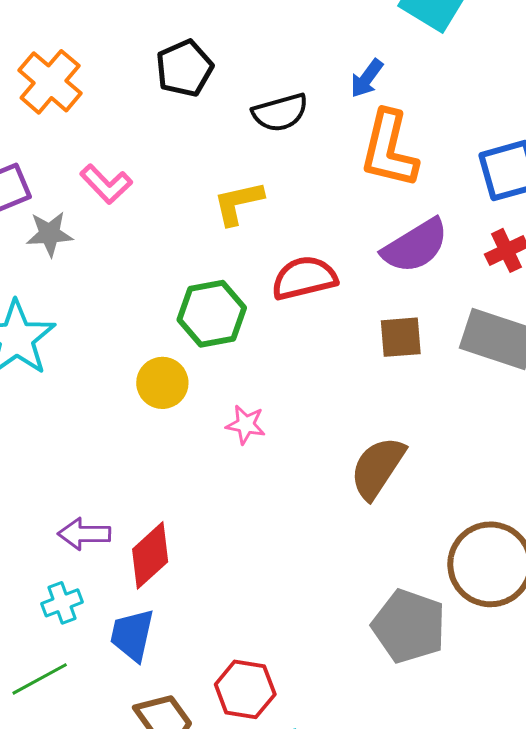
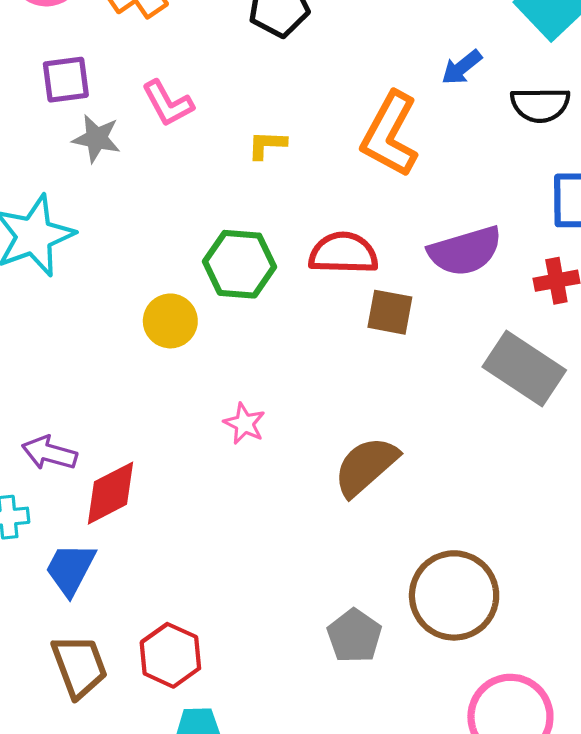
black semicircle: (280, 113) -> (540, 105), moved
orange L-shape: (389, 149) -> (390, 134), moved
yellow L-shape: (238, 203) -> (267, 145), moved, size x0.7
brown square: (401, 337) -> (390, 312), moved
pink star: (246, 425) -> (244, 424), moved
gray pentagon: (409, 626) -> (354, 636), size x0.7

